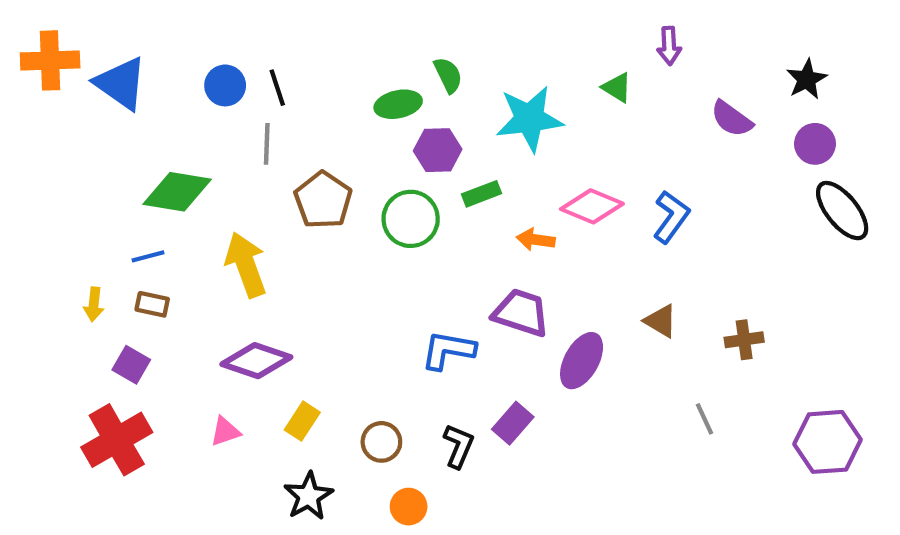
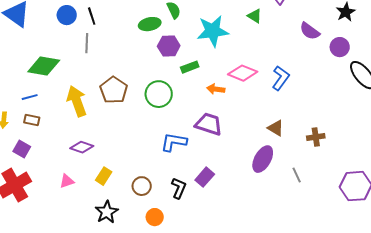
purple circle: (815, 144) -> (340, 47), moved
brown pentagon: (323, 200) -> (114, 90), moved
green circle: (411, 219) -> (159, 94), moved
purple diamond: (256, 361) -> (82, 147), size x0.7
purple ellipse: (582, 361) -> (263, 159), moved

